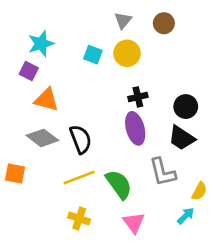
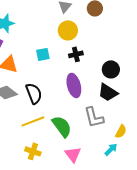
cyan square: (93, 55) -> (43, 54), moved, turned -32
black cross: (138, 97) -> (76, 54), moved

